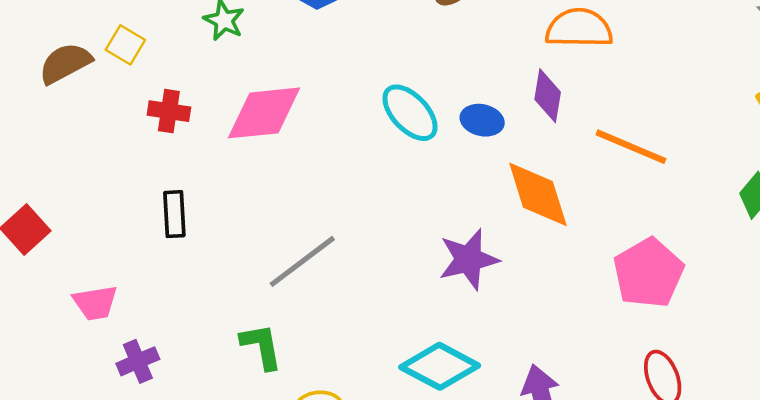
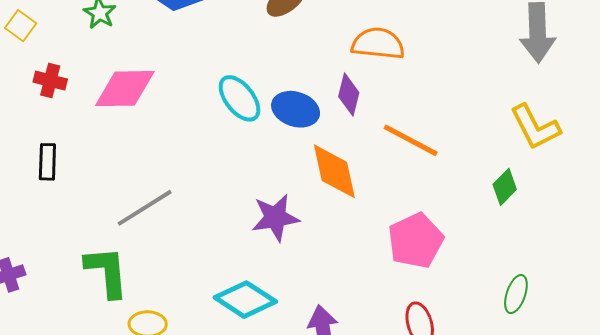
blue ellipse: (482, 120) -> (296, 109), size x1.4
green L-shape: (261, 346) -> (107, 272), size x1.4

